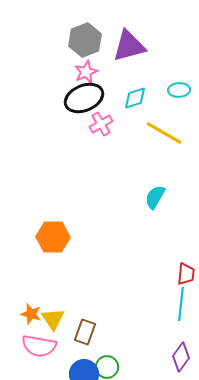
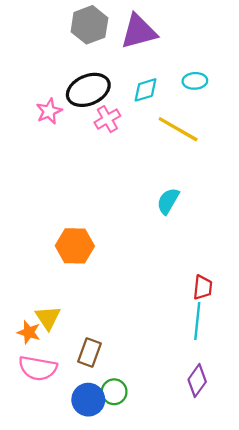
pink star: (86, 72) -> (49, 111), moved
orange hexagon: (53, 237) -> (75, 246), moved
yellow triangle: (53, 319) -> (48, 318), moved

